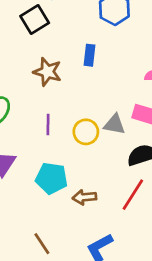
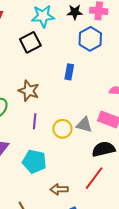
brown star: (47, 72) -> (29, 91), moved
brown arrow: (84, 197) -> (59, 189), moved

